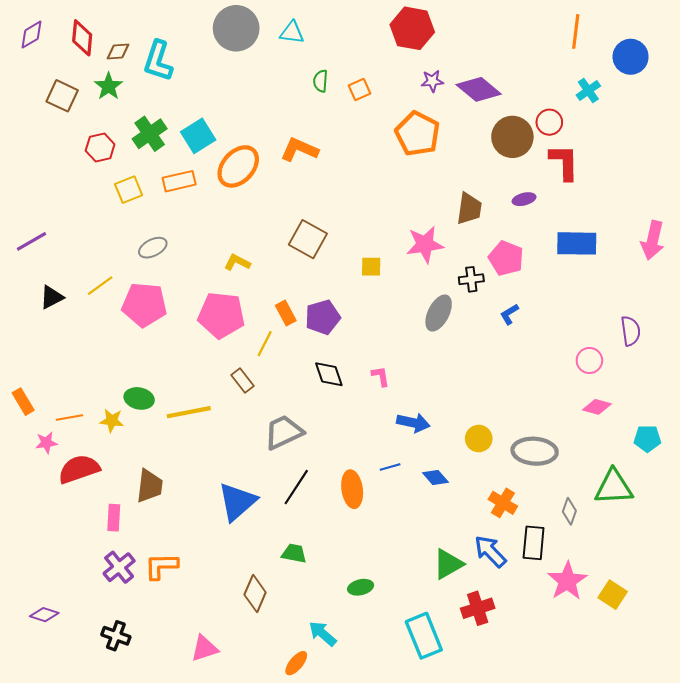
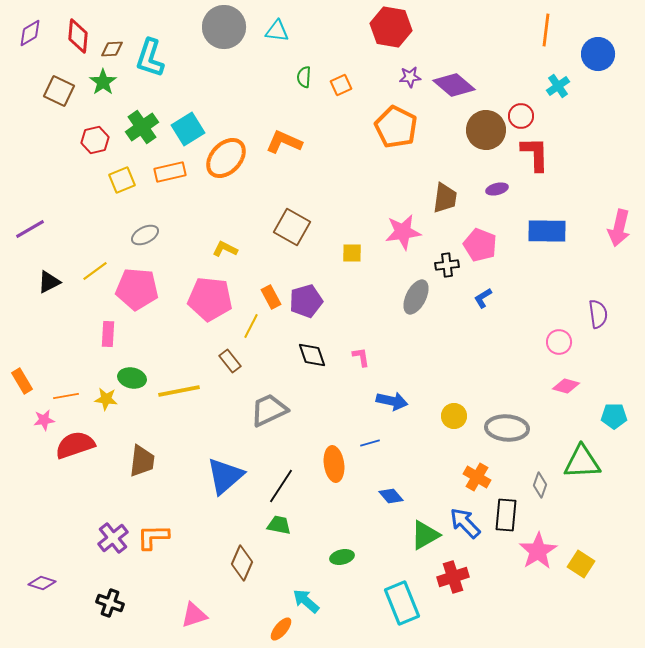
blue diamond: (435, 478) -> (391, 496), moved
black line: (296, 487) -> (281, 486), moved
pink rectangle: (114, 518) -> (108, 334), moved

